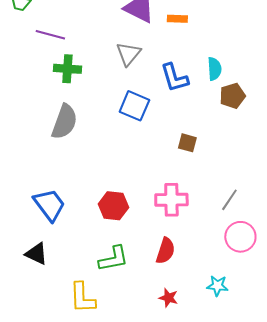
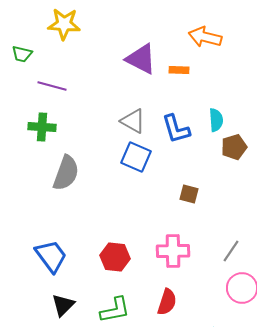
gray triangle: (128, 54) -> (133, 121), moved, turned -40
green cross: (67, 69) -> (42, 127), moved
black triangle: (36, 254) -> (63, 305), moved, turned 50

